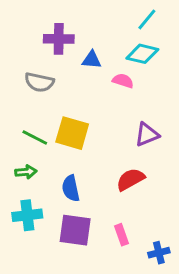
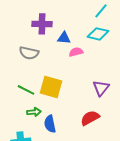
pink semicircle: (123, 81) -> (76, 52), moved, turned -32
purple triangle: (147, 135) -> (101, 88), turned -30
green arrow: (26, 172) -> (34, 112), moved

